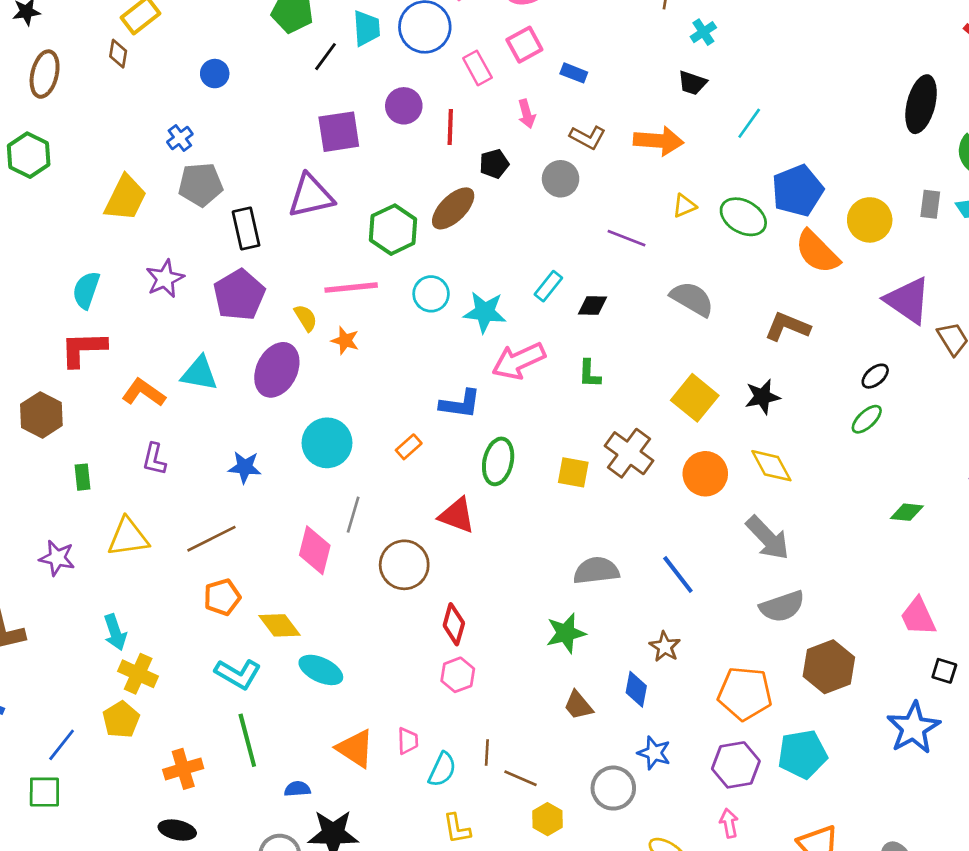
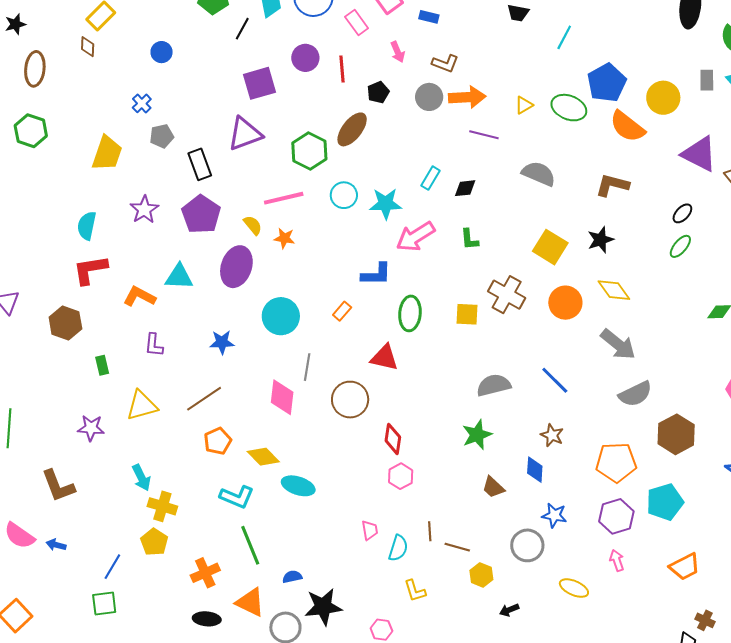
orange arrow: (659, 141) -> (467, 97), moved
gray pentagon: (201, 185) -> (162, 136), size x0.7
orange triangle: (355, 748) -> (250, 602), moved

